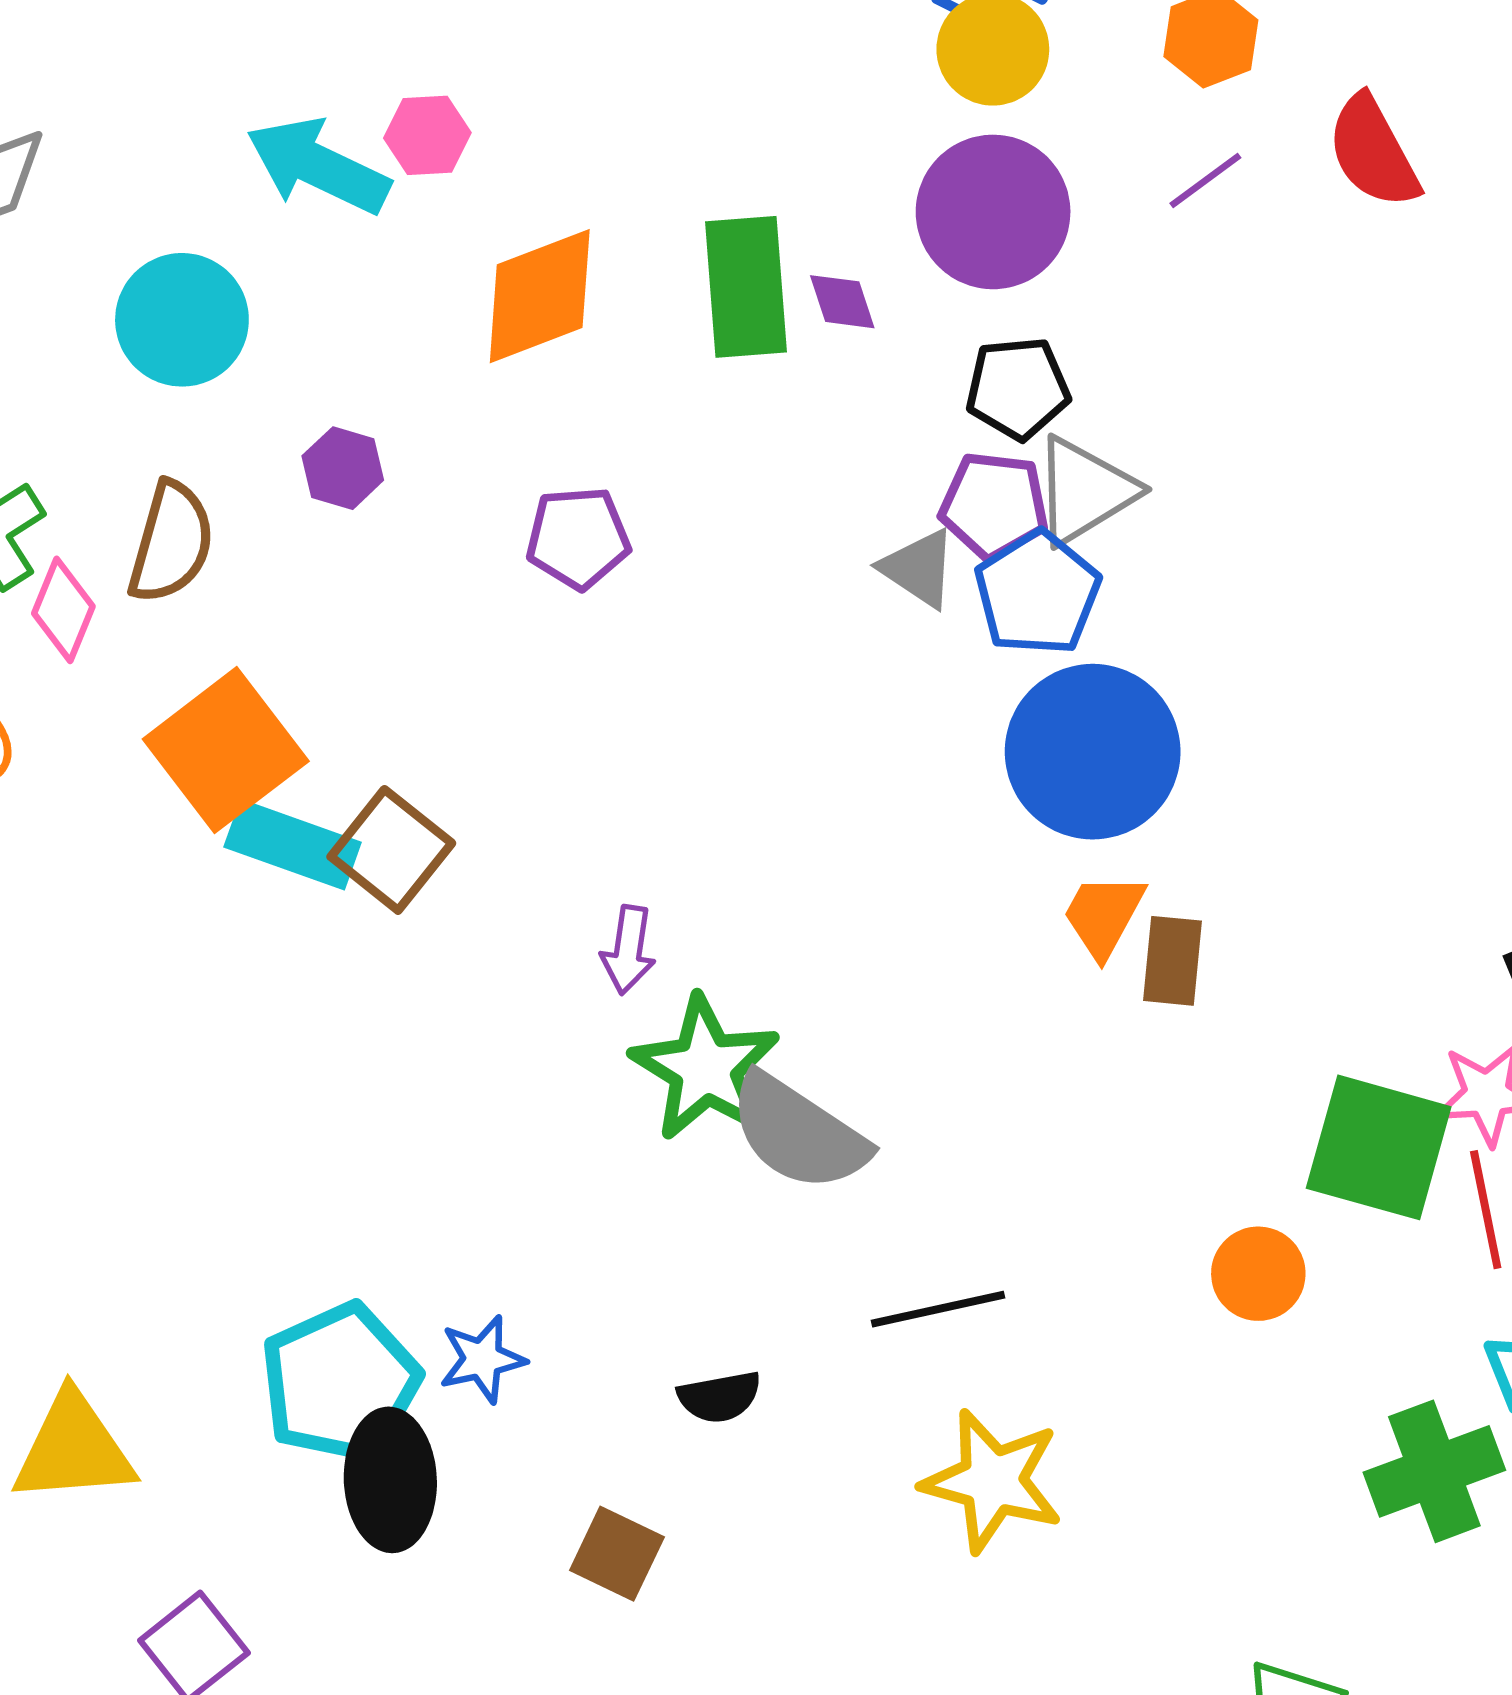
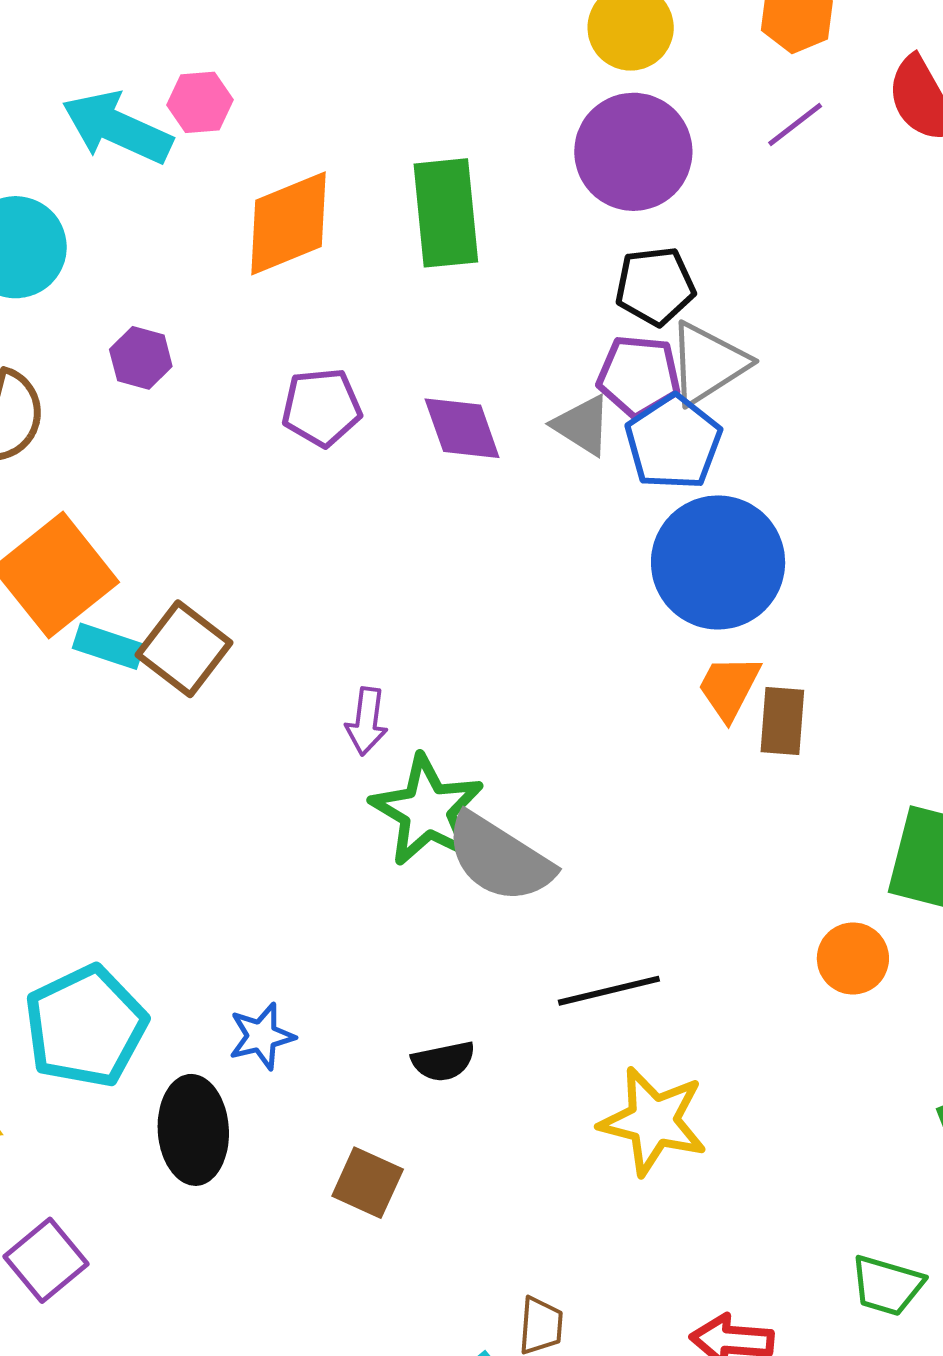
purple diamond: (842, 302) -> (462, 428), moved, size x1.5
cyan rectangle: (293, 845) -> (108, 646), size x0.7
cyan pentagon: (340, 1383) -> (86, 1026), moved

